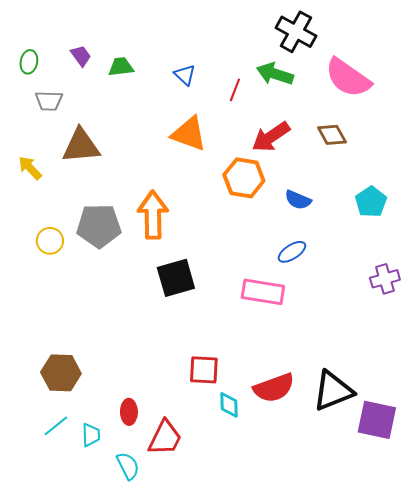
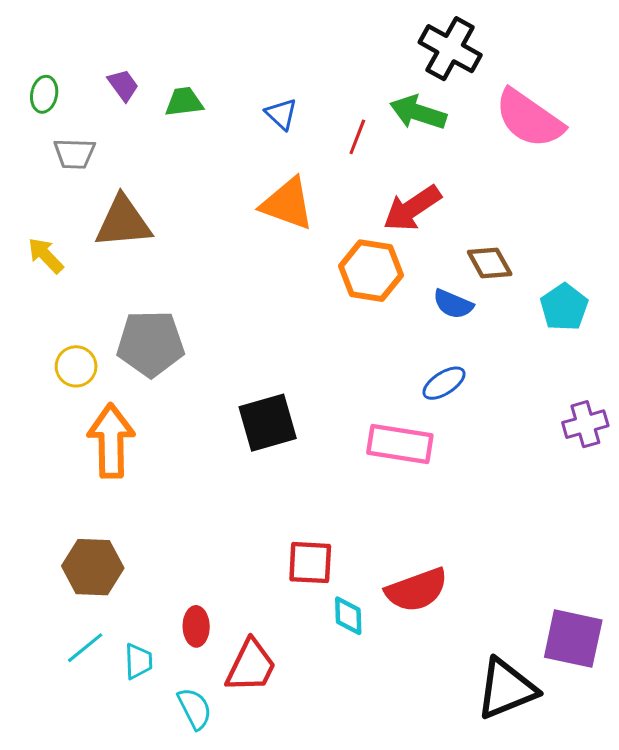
brown diamond: (332, 135) -> (490, 263), moved
orange arrow: (153, 215) -> (111, 441), moved
black triangle: (333, 391) -> (506, 689), moved

